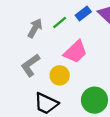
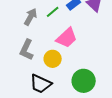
gray L-shape: (30, 65) -> (27, 50), turned -30

